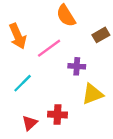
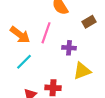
orange arrow: (18, 36) -> (20, 35), moved, turned -30
pink line: (49, 48) -> (46, 33), turned -35

